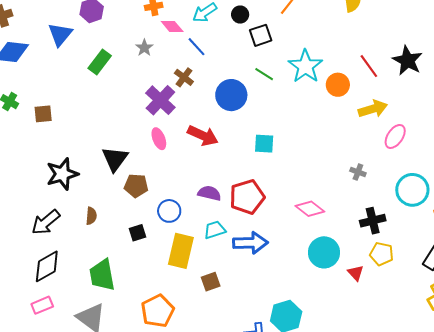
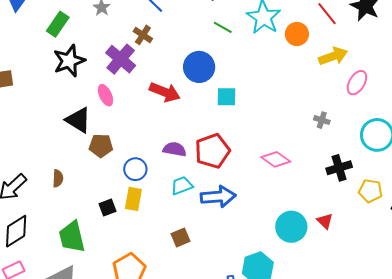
blue circle: (231, 95) -> (199, 67), moved
pink ellipse: (159, 139) -> (105, 95), moved
black triangle: (115, 159) -> (78, 120), turned -32
black star: (62, 174) -> (69, 61), moved
black square: (138, 233) -> (107, 207), moved
yellow rectangle: (181, 251) -> (133, 199), moved, size x0.7
cyan circle: (324, 252) -> (291, 227), moved
yellow pentagon: (382, 254) -> (370, 191), moved

